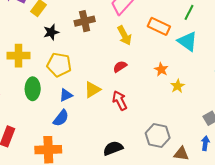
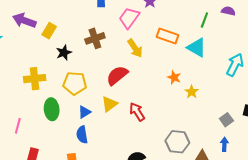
green line: (189, 12) -> (204, 20), moved
red semicircle: (120, 67) -> (117, 75), moved, size x1.6
blue semicircle: (61, 118) -> (82, 135), turned 138

